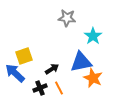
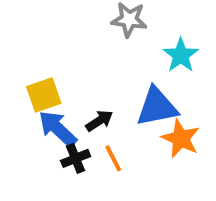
blue arrow: (15, 73) -> (58, 129), moved

